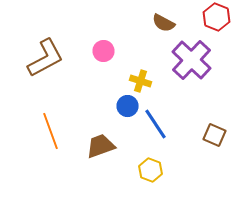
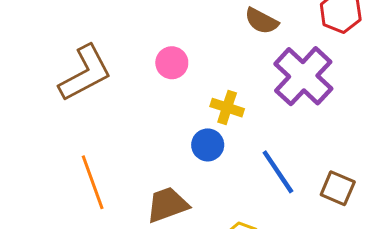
blue line: (156, 124) -> (278, 172), moved

